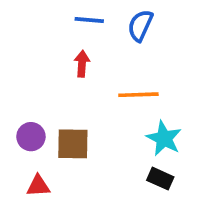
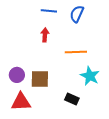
black rectangle: (160, 179) -> (72, 99), moved
red triangle: (38, 186) -> (21, 102), size x1.5

